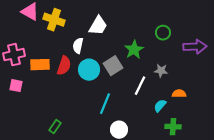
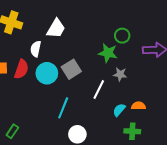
green star: (134, 50) -> (108, 53), moved, turned -30
orange semicircle: (179, 94) -> (138, 106), moved

